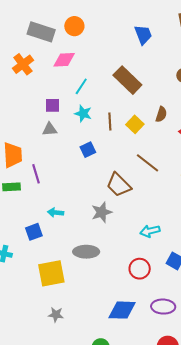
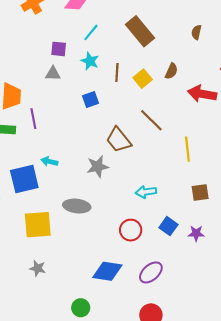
blue square: (34, 232) -> (24, 179), size x1.6
purple ellipse: (163, 307) -> (151, 272), turned -50

